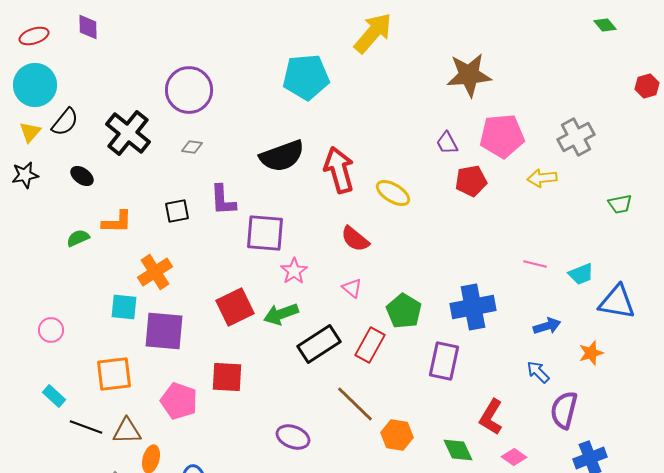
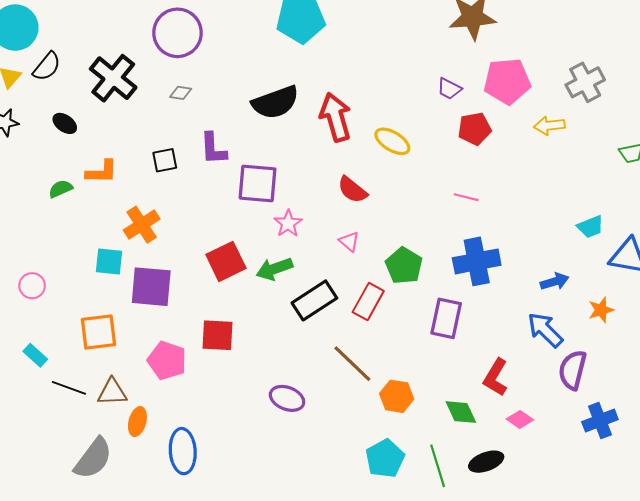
purple trapezoid: (447, 143) -> (449, 89), turned -35
pink line: (535, 264) -> (466, 197), moved
blue arrow: (538, 372) -> (545, 330), size x1.5

